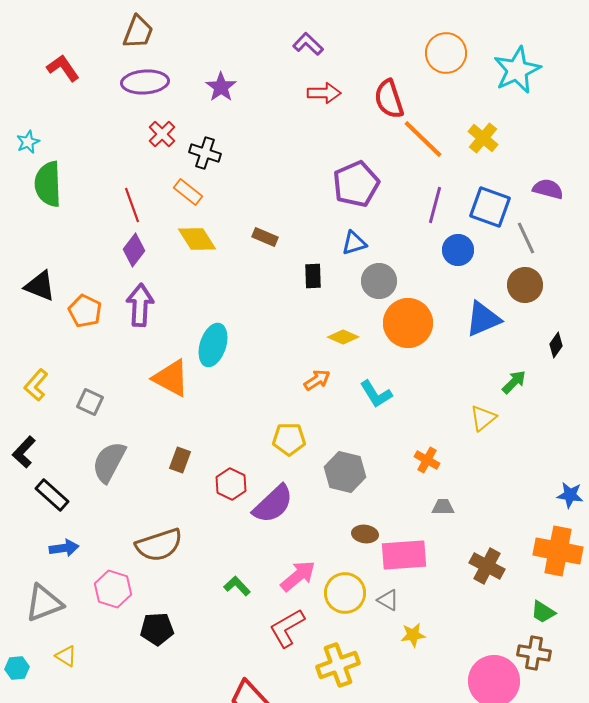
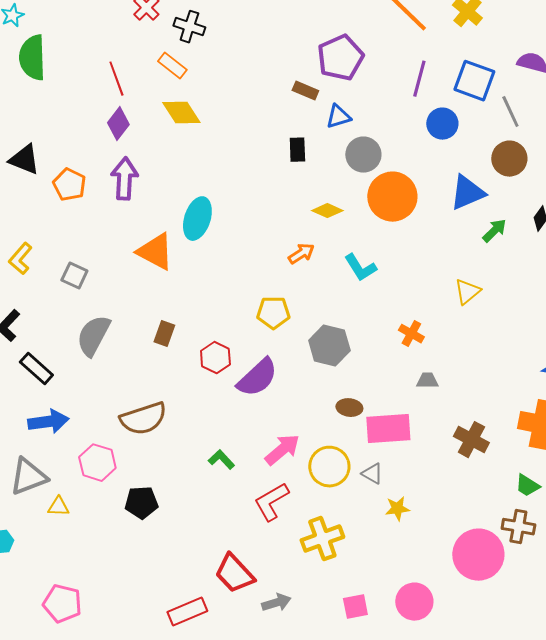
brown rectangle: (265, 237) -> (305, 91), moved
green arrow: (514, 382) -> (494, 231), moved
blue arrow: (64, 548) -> (48, 422), size x1.4
yellow triangle: (66, 656) -> (58, 507), moved, turned -30

